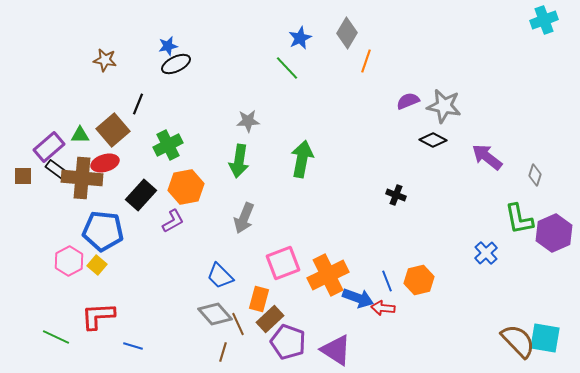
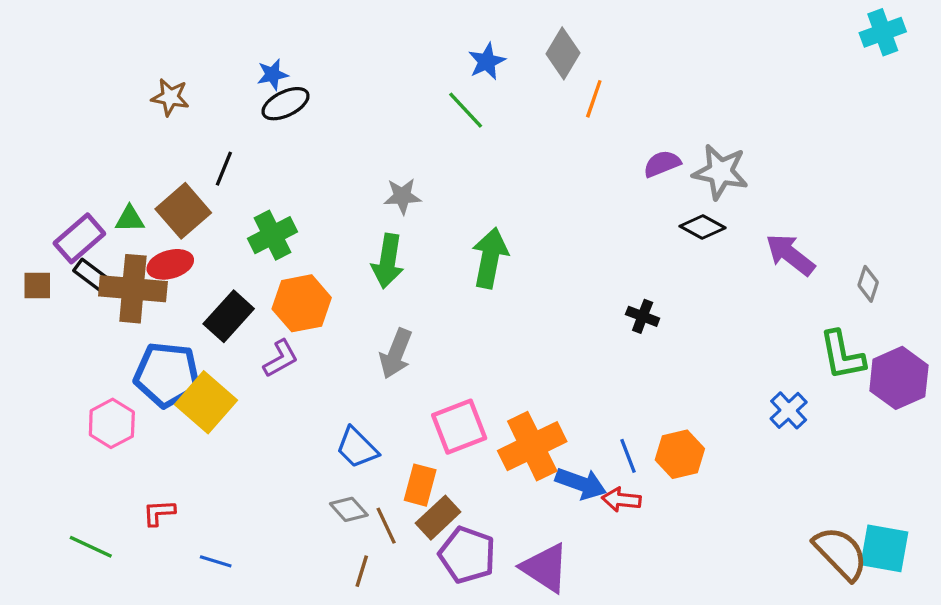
yellow square: (97, 265) -> (206, 402), moved, size x1.8
gray diamond: (215, 314) -> (349, 509), size x0.7
red L-shape: (98, 316) -> (159, 513), size x0.6

